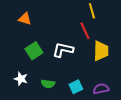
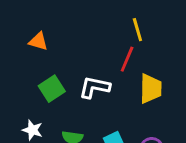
red line: (85, 31) -> (127, 59), turned 48

